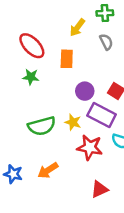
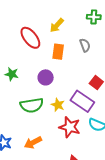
yellow arrow: (77, 28) -> (57, 25), moved
gray semicircle: (106, 42) -> (85, 45), moved
green star: (31, 77) -> (12, 74), moved
purple circle: (85, 91) -> (46, 77), moved

